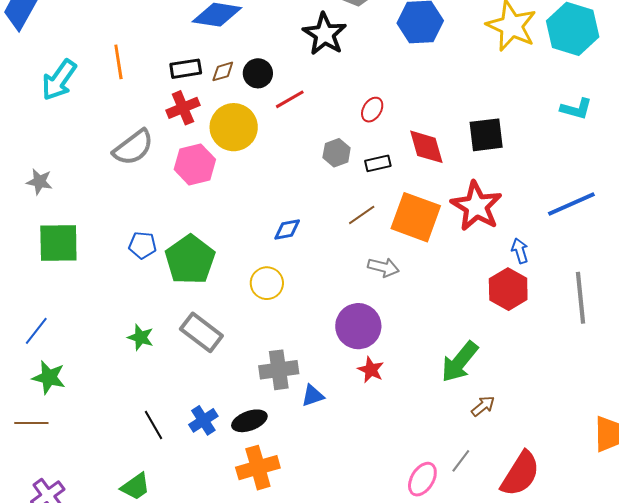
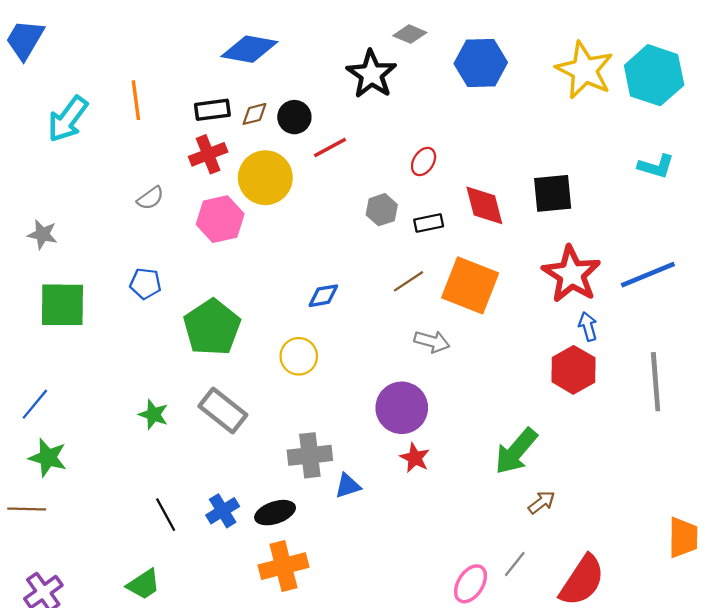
gray semicircle: (133, 147) -> (150, 198), size x0.6
red star: (476, 206) -> (571, 274), moved
blue pentagon: (143, 245) -> (145, 284), moved

